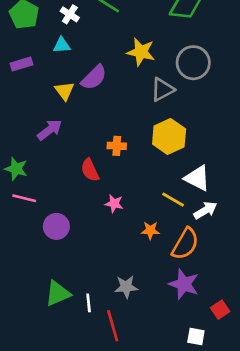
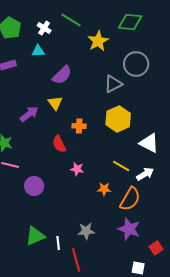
yellow star: (141, 52) -> (98, 41), moved, turned 30
yellow triangle: (64, 91) -> (55, 103), moved
white triangle: (197, 178) -> (149, 143), moved

